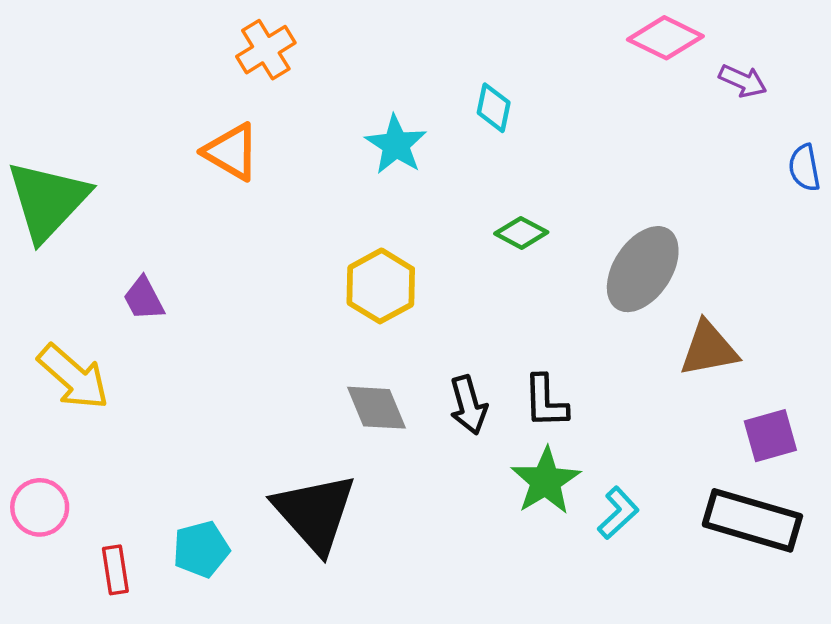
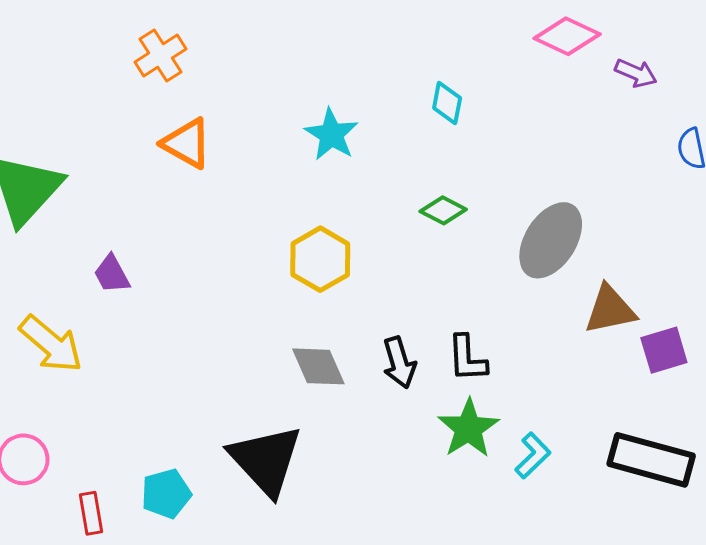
orange cross: (266, 50) -> (161, 55), moved
cyan diamond: (494, 108) -> (447, 103), moved
purple square: (770, 436) -> (664, 350), moved

